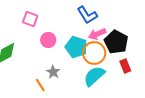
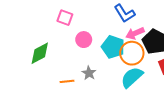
orange line: (40, 85) -> (67, 81), moved, turned -64

